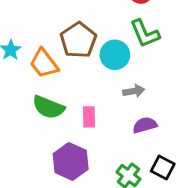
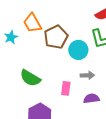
orange trapezoid: (44, 63) -> (32, 23), moved
pink rectangle: (89, 117) -> (66, 88), moved

